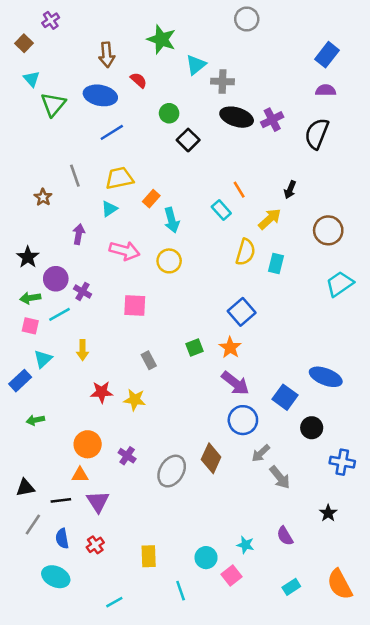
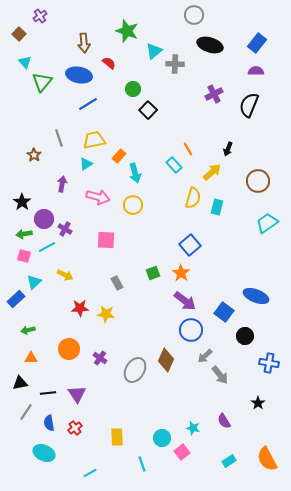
black ellipse: (237, 117) -> (210, 45), moved
yellow arrow: (83, 350) -> (65, 275), turned -63
orange triangle: (80, 475) -> (31, 358), moved

